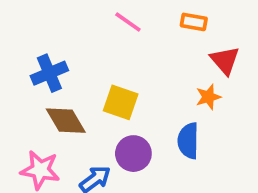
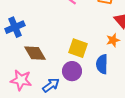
blue cross: (49, 73) -> (15, 27), moved
yellow square: (121, 102) -> (78, 48), moved

